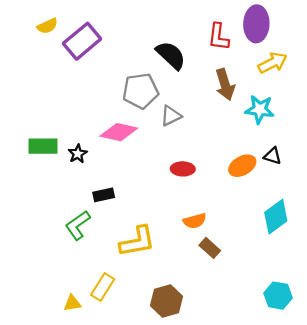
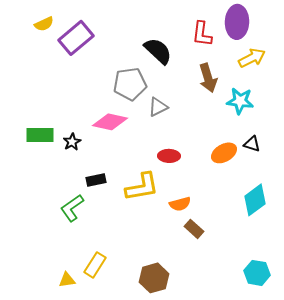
yellow L-shape: (137, 241) -> (142, 187), moved

